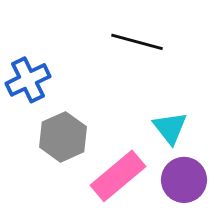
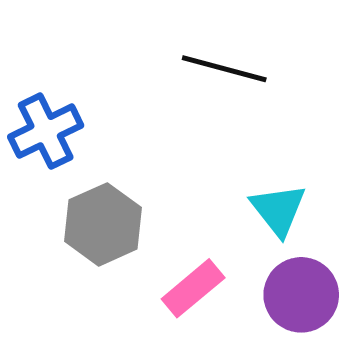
pink rectangle: (118, 176) -> (193, 288), size x0.7

